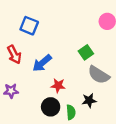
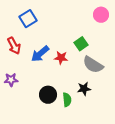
blue square: (29, 26) -> (28, 19), turned 36
red star: (58, 86) -> (61, 58), moved

